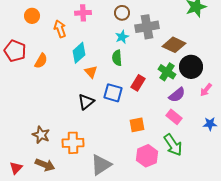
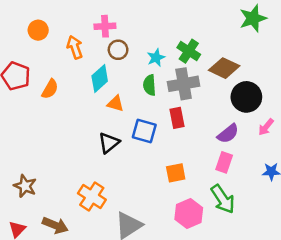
brown circle: (122, 13) -> (118, 50), moved
gray cross: (147, 27) -> (184, 84), moved
orange triangle: (91, 72) -> (115, 103), turned -32
green cross: (167, 72) -> (189, 51), moved
red rectangle: (138, 83) -> (177, 118), turned -42
pink rectangle: (174, 117) -> (224, 162), turned 70
brown star: (41, 135) -> (25, 186), moved
orange cross: (73, 143) -> (92, 196), turned 35

